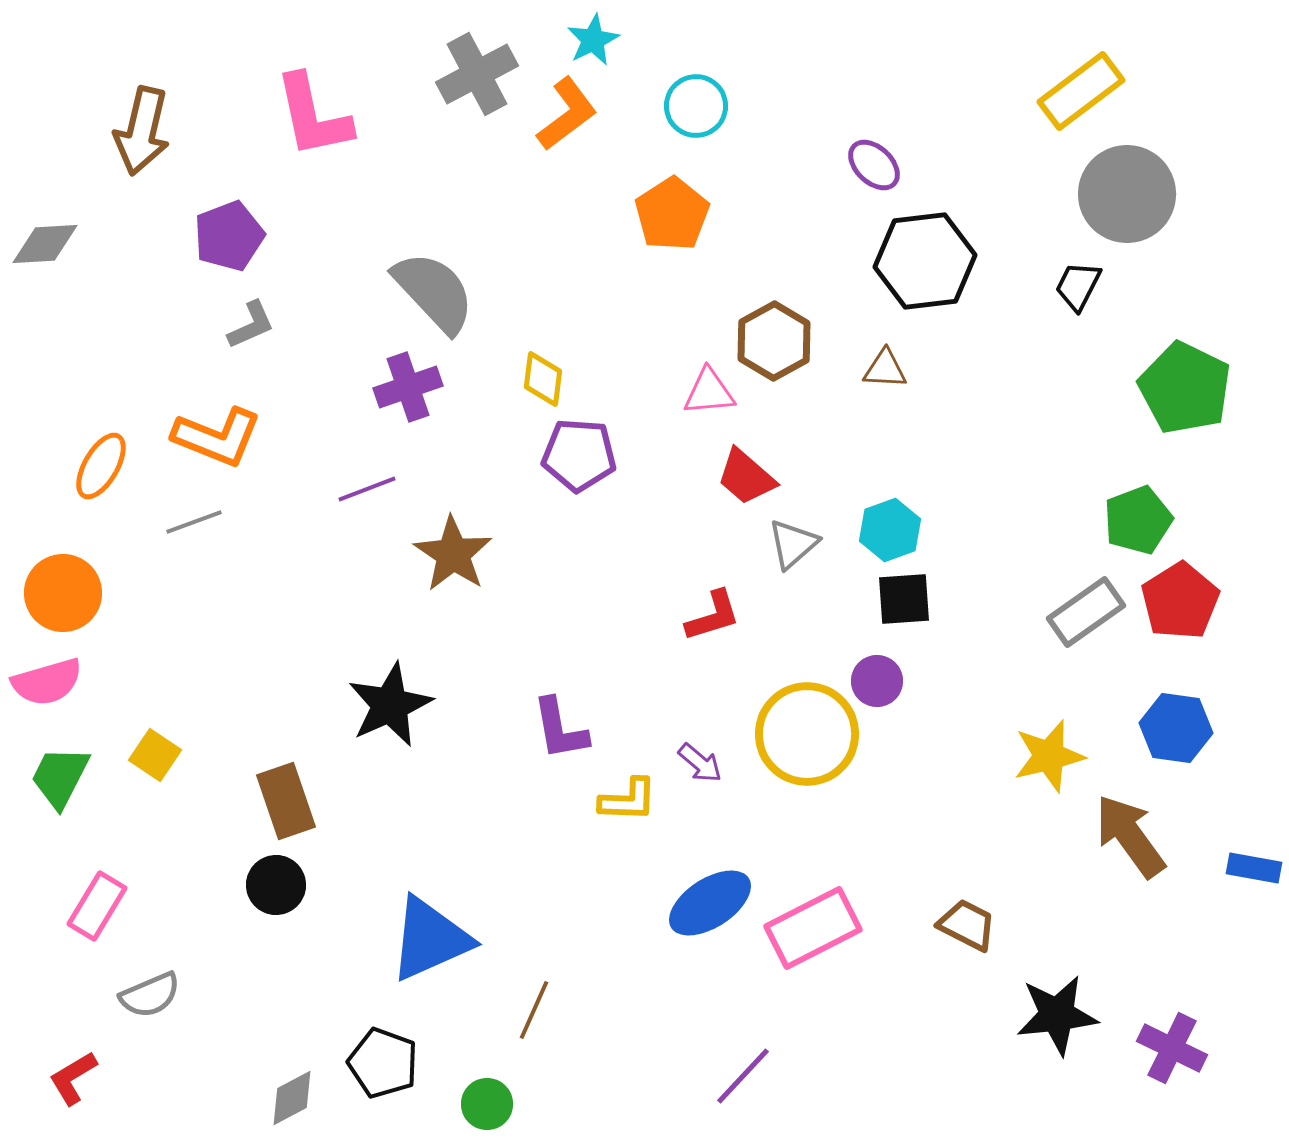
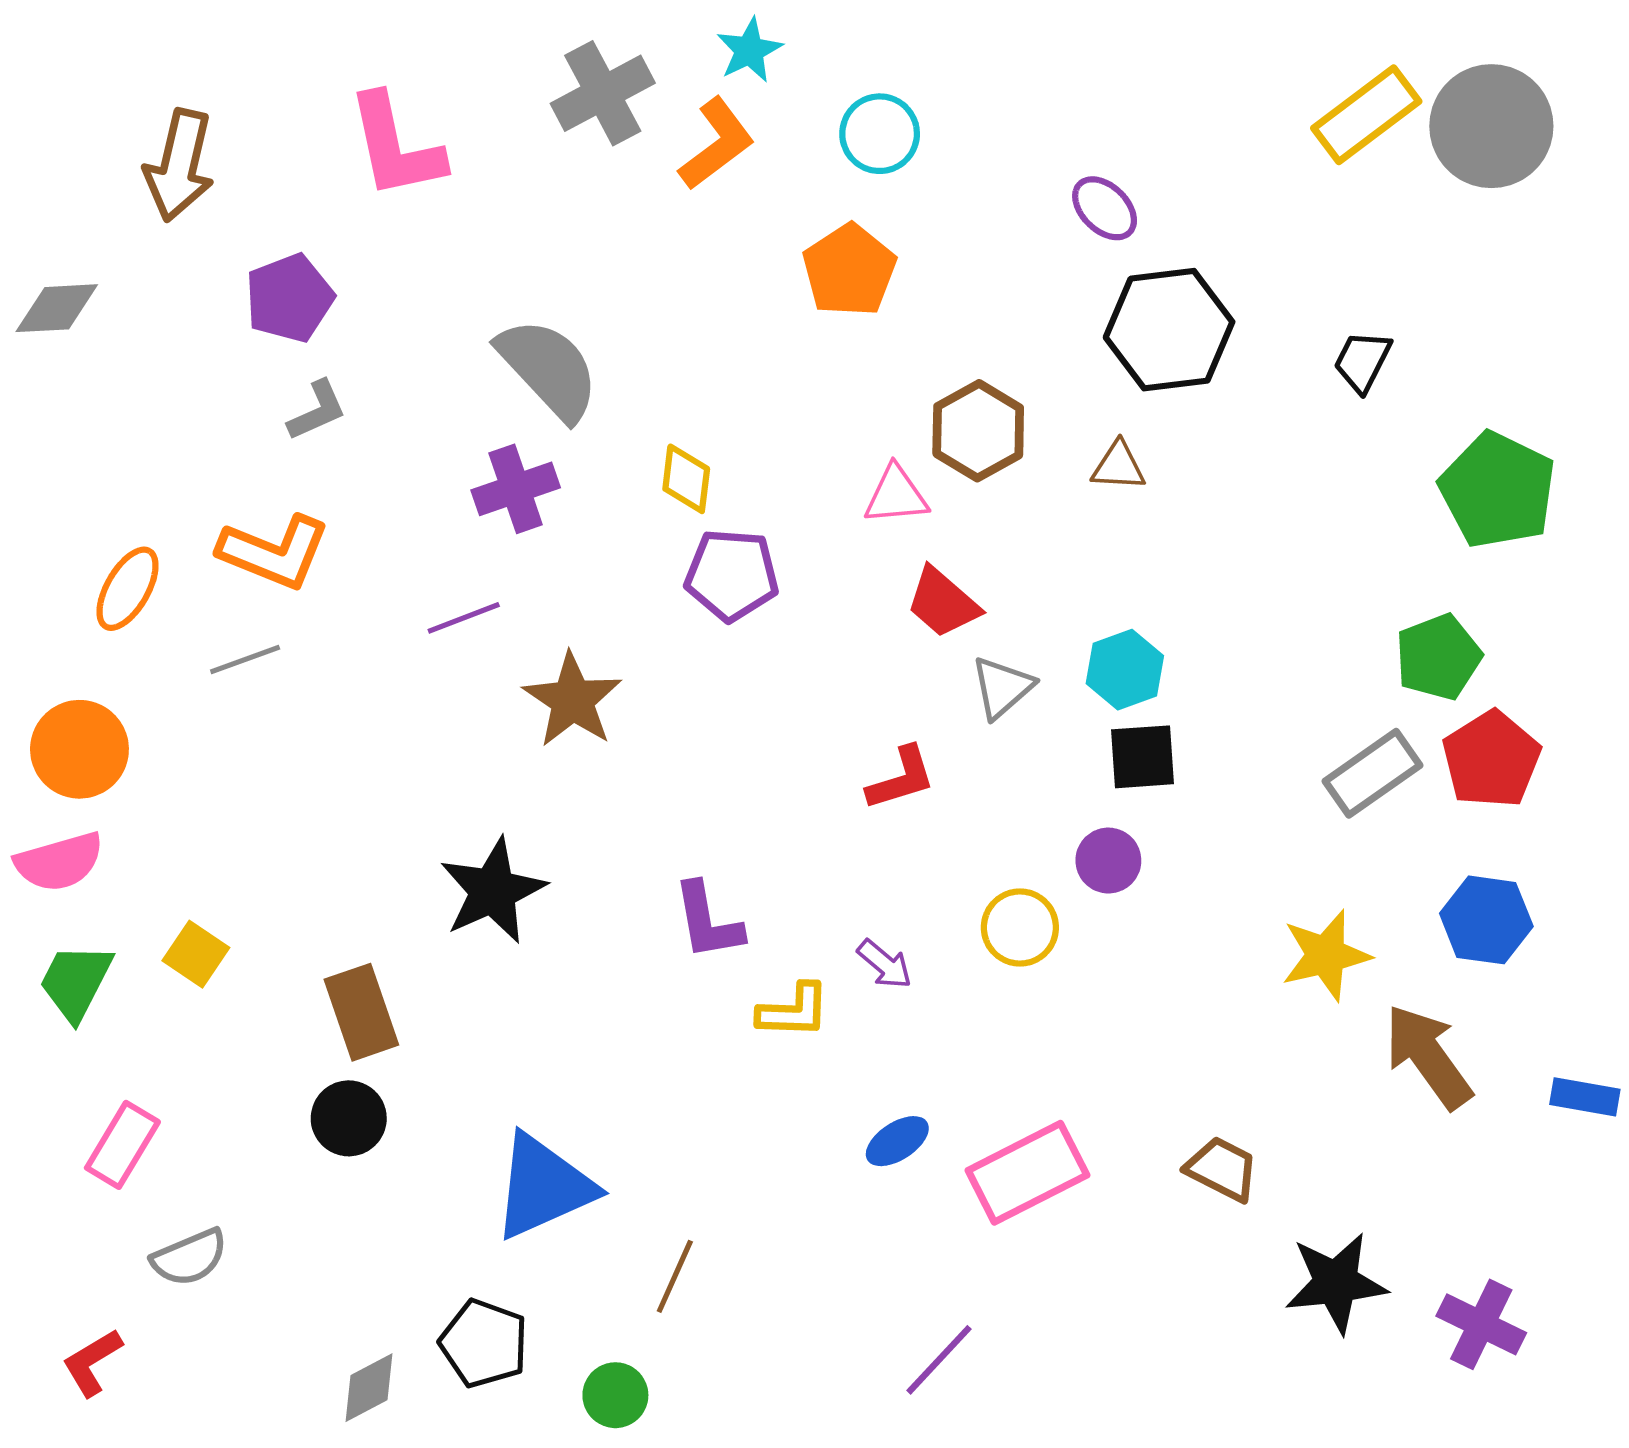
gray circle: (1127, 194) -> (1491, 126), moved
yellow circle: (807, 734) -> (1020, 928), size x0.6
blue ellipse: (710, 903) -> (897, 1141), size x0.6

